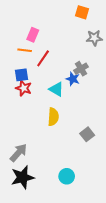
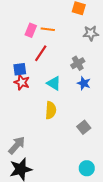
orange line: (25, 50) -> (48, 29), moved
blue star: (73, 79) -> (84, 83), moved
cyan circle: (67, 176) -> (87, 168), moved

